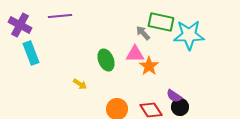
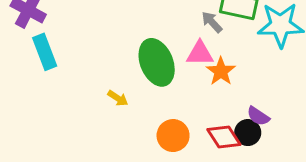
green ellipse: (106, 60) -> (157, 62), size x1.4
black circle: (180, 107) -> (248, 133), moved

